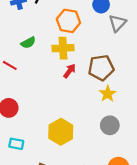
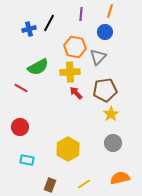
gray triangle: (117, 23) -> (98, 57), moved
green semicircle: (28, 43) -> (38, 67), size x1.5
red arrow: (70, 71) -> (76, 93), turned -80

